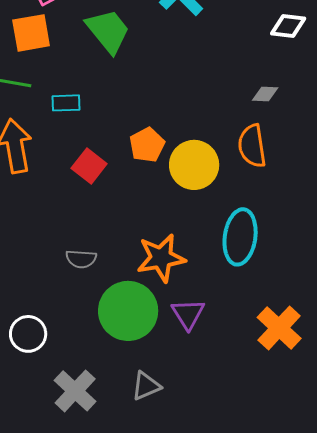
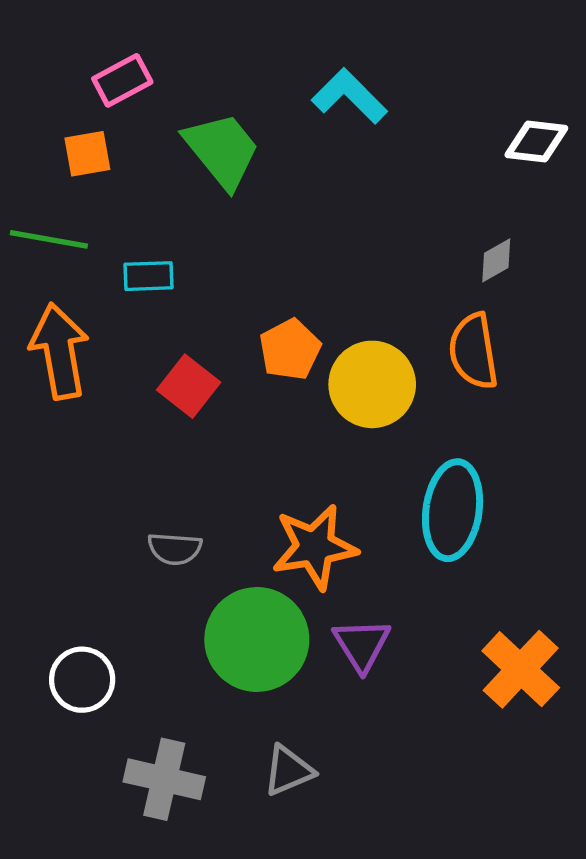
orange square: (31, 33) -> (87, 154), size x0.7
gray diamond: (265, 94) -> (496, 260), turned -32
gray cross: (75, 391) -> (164, 779), turned -30

